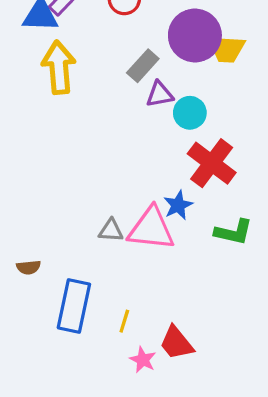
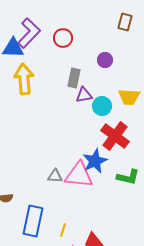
purple circle: (195, 35) -> (105, 60), size x0.5
yellow trapezoid: (227, 49) -> (129, 97), moved
gray rectangle: (143, 66) -> (74, 78), turned -30
blue star: (178, 205) -> (95, 161), size x1.4

